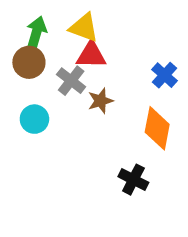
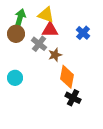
blue cross: (165, 75) -> (83, 33), moved
cyan circle: (34, 119) -> (15, 78), moved
orange diamond: (157, 128) -> (67, 77), moved

